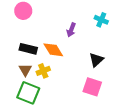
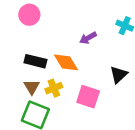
purple arrow: (71, 30) -> (88, 38), turned 40
pink square: (92, 87) -> (88, 97), moved

